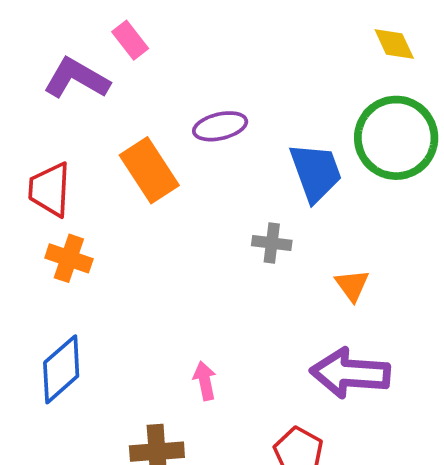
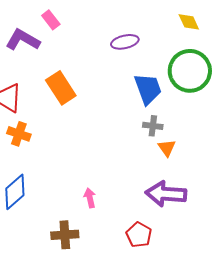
purple ellipse: (220, 126) -> (125, 42), moved
gray cross: (272, 243) -> (153, 126), moved

